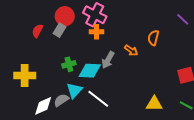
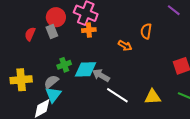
gray rectangle: (59, 30) -> (52, 32), turned -48
gray arrow: (108, 60) -> (101, 75), moved, turned 96
cyan triangle: (74, 90) -> (53, 95), moved
white line: (98, 99) -> (117, 95), moved
gray semicircle: (61, 100) -> (51, 82), moved

